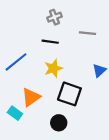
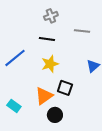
black square: (69, 94) -> (65, 88), size x0.7
orange triangle: (31, 97) -> (44, 96), moved

